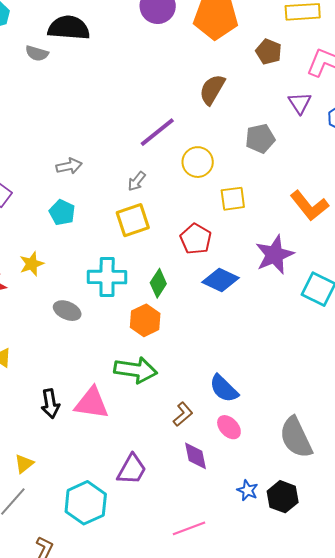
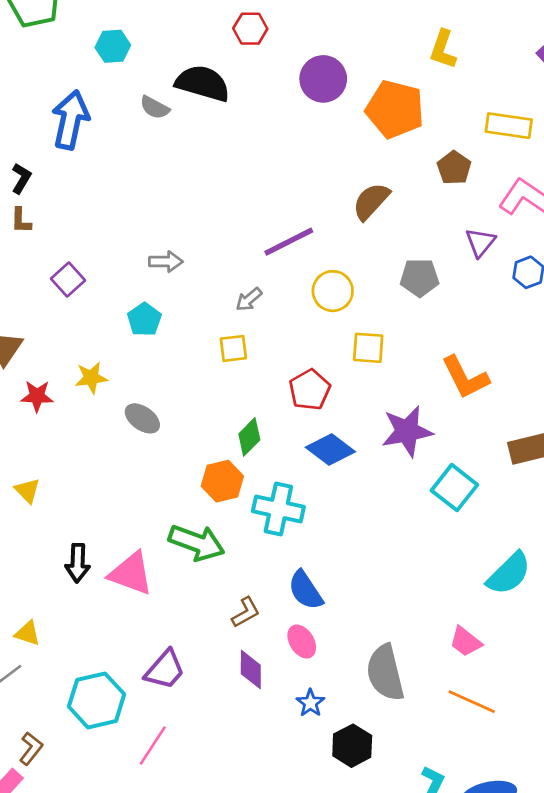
yellow square: (133, 220) -> (233, 348), size x0.7
cyan cross: (107, 277) -> (278, 509), moved
gray ellipse: (67, 311) -> (142, 418), moved
yellow triangle: (24, 464) -> (27, 633), turned 45
blue star: (247, 490) -> (310, 703), moved
pink line: (189, 528) -> (153, 746), moved, turned -48

